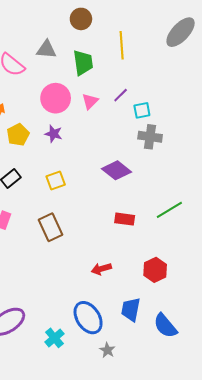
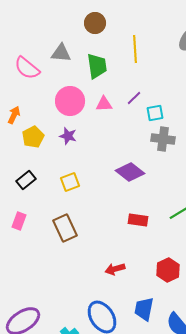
pink triangle: (90, 101) -> (104, 104), turned 42

